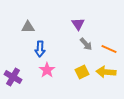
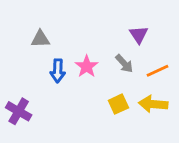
purple triangle: (78, 24) -> (139, 35), moved
orange line: (109, 49) -> (157, 71), turned -49
pink star: (47, 70) -> (87, 66), moved

